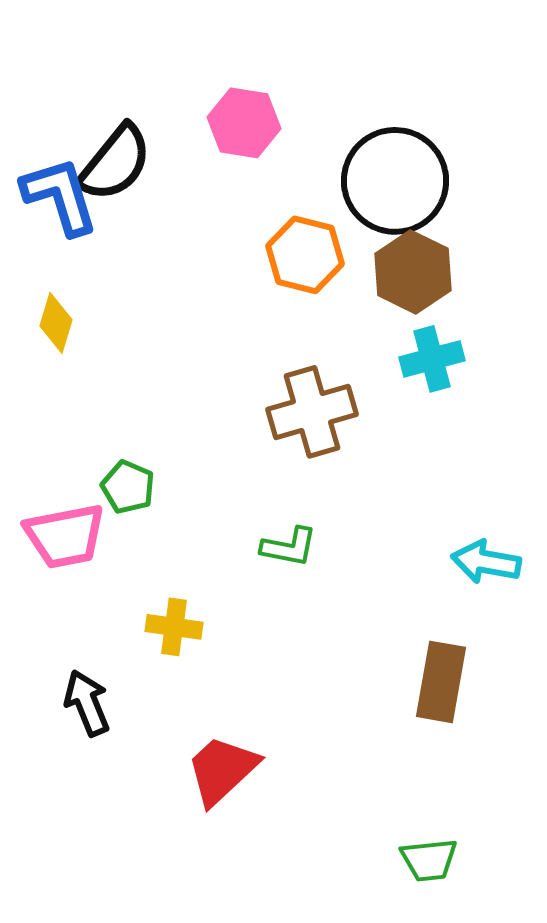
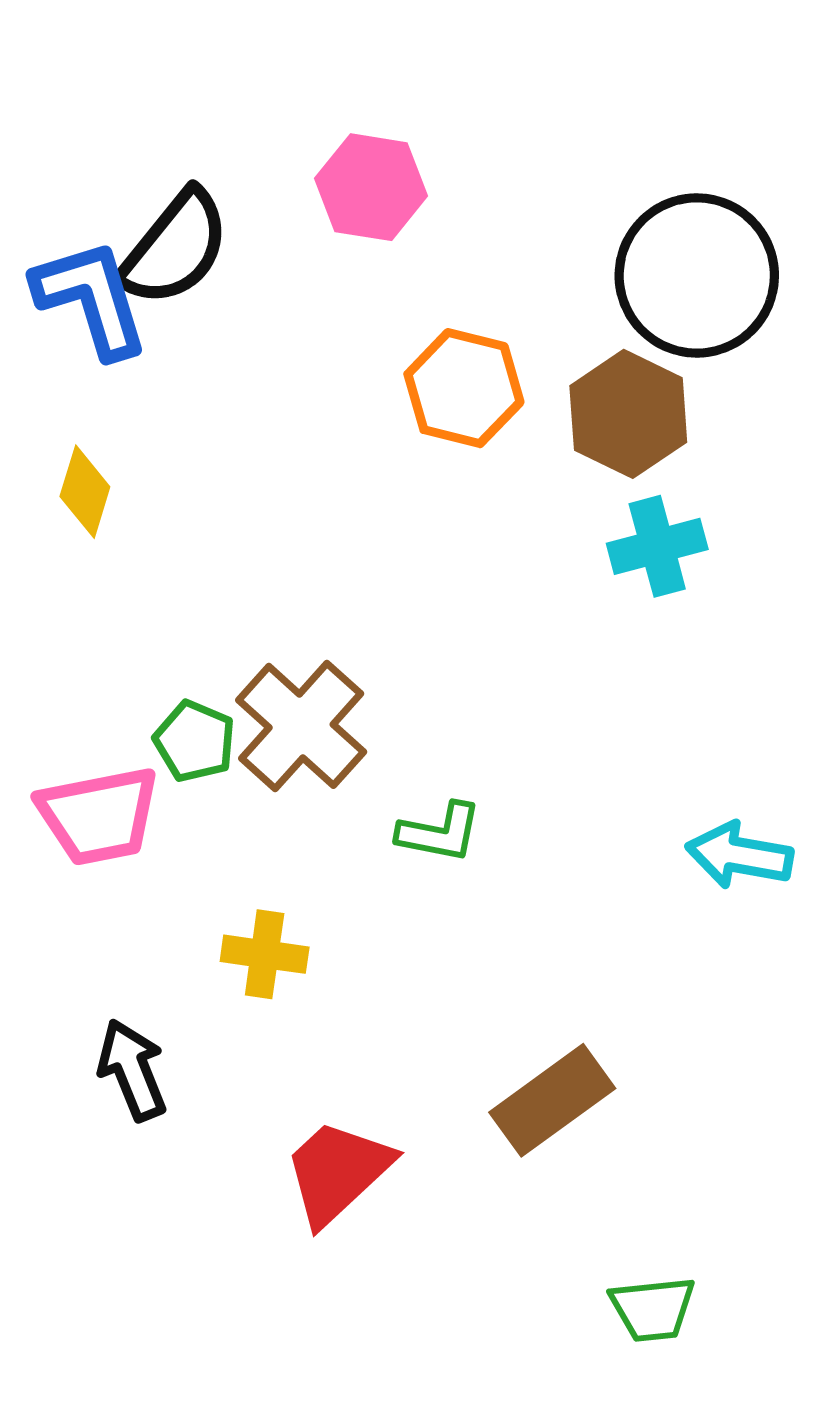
black circle: (395, 181) -> (697, 275), moved
brown cross: (312, 412) -> (301, 726), moved, turned -32
brown rectangle: (441, 682) -> (552, 1100), moved, turned 44

